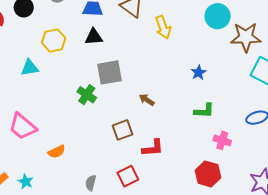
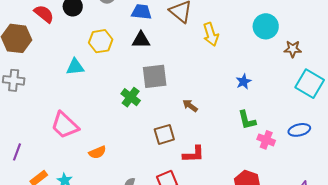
brown star: (246, 37) -> (293, 49), size x0.6
green L-shape: (204, 111) -> (247, 120), turned 70
pink cross: (222, 140) -> (266, 140), moved

